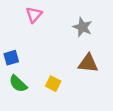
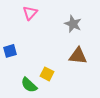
green semicircle: (18, 84) -> (29, 85), moved

